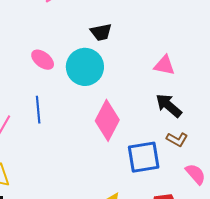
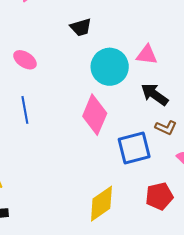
cyan circle: (85, 67) -> (110, 67), moved

